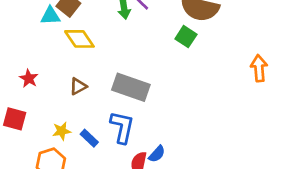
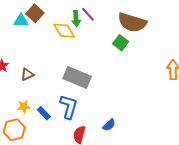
yellow diamond: (79, 39) -> (64, 31), moved
brown triangle: (78, 86) -> (27, 74), moved
blue semicircle: (157, 154) -> (109, 125), moved

